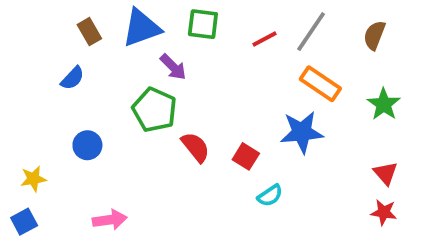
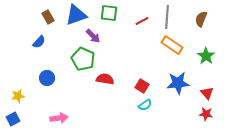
gray line: (311, 32) -> (167, 17), turned -30
blue star: (302, 132) -> (178, 83), moved
red semicircle: (196, 147) -> (105, 79), turned -42
red square: (246, 156) -> (142, 86), moved

